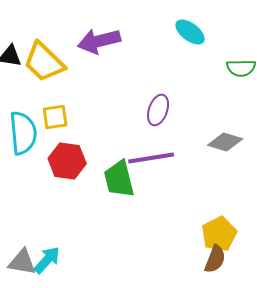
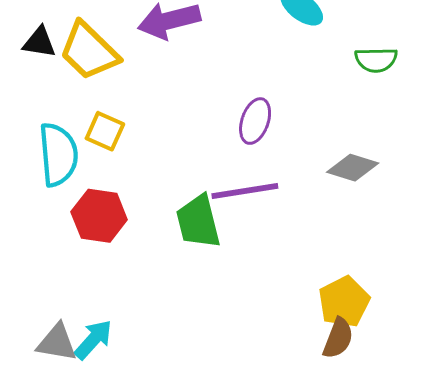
yellow square: (55, 117) -> (105, 131), turned 32
red hexagon: (67, 161) -> (99, 216), moved

